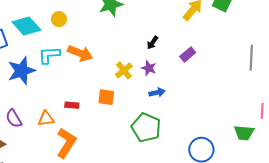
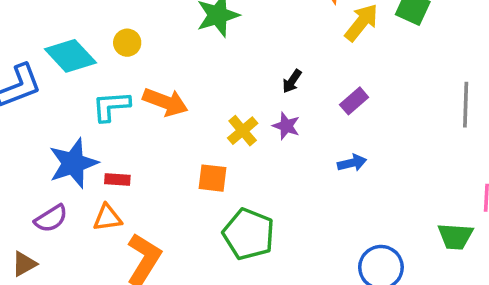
blue star: (21, 71) -> (73, 163), moved
blue arrow: (157, 92) -> (352, 163), moved
red rectangle: (72, 105) -> (117, 180), moved
purple semicircle: (14, 119) -> (51, 219), turned -90
green pentagon: (146, 128) -> (249, 234), moved

